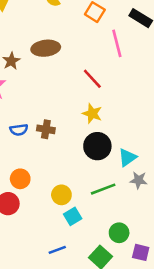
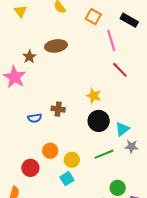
red line: (92, 79) -> (120, 70), moved
blue semicircle: (19, 130) -> (35, 118), moved
orange circle: (20, 179) -> (50, 151), moved
cyan square: (73, 216) -> (67, 179), moved

